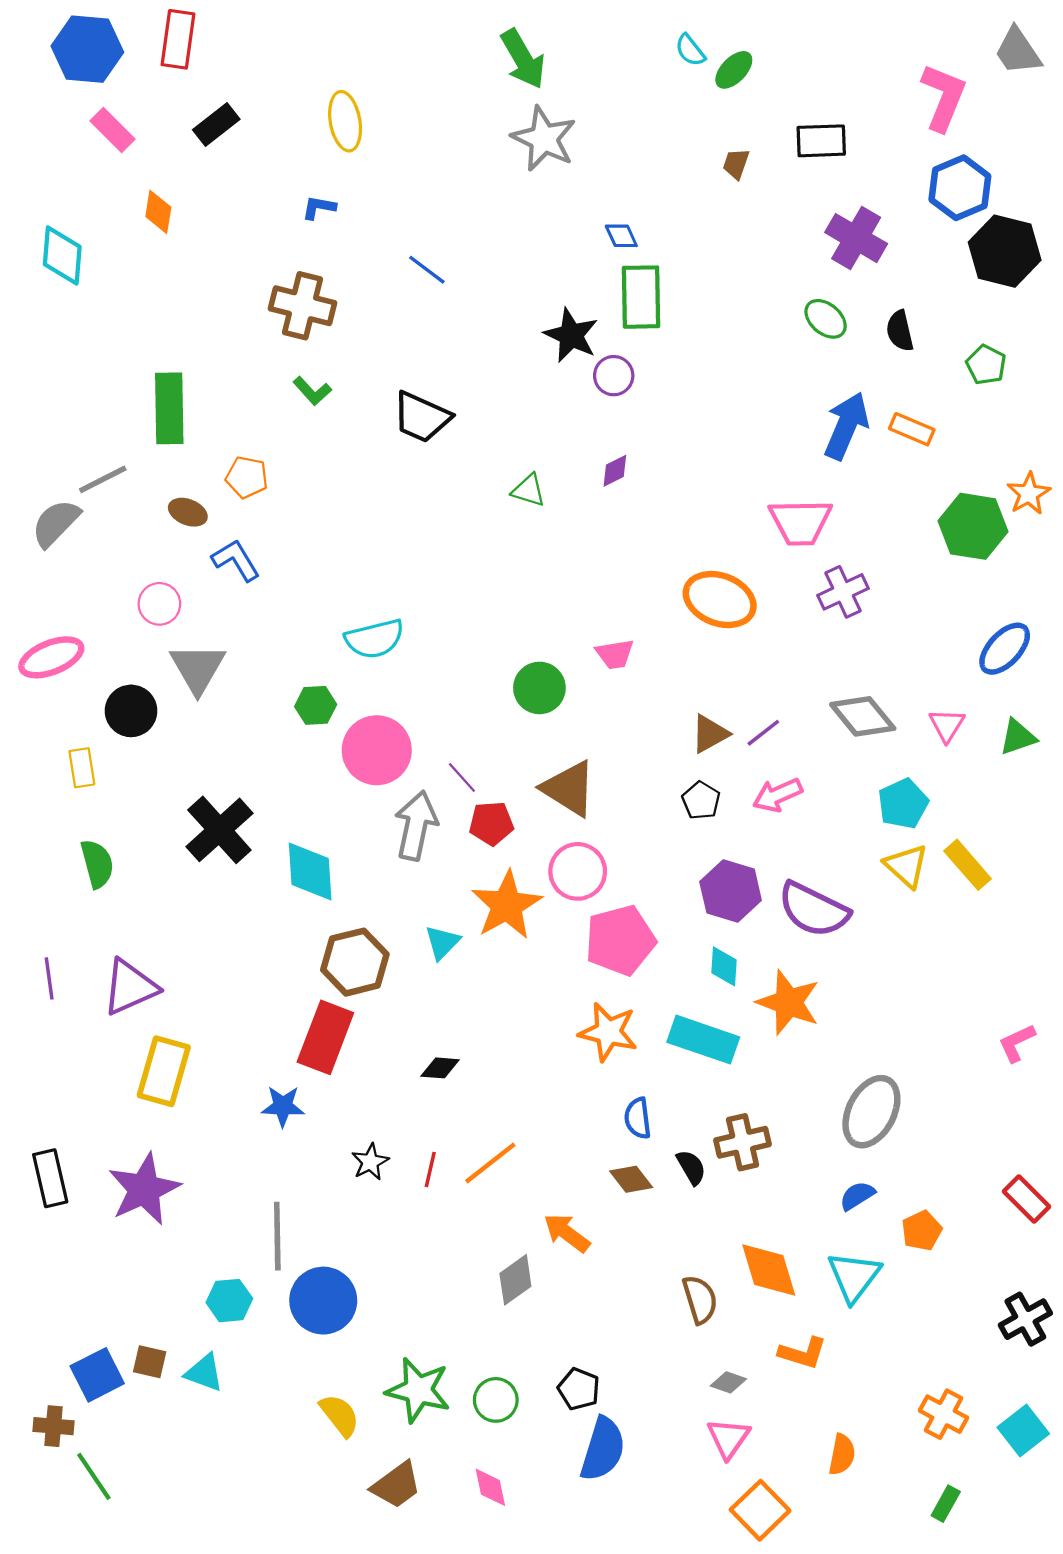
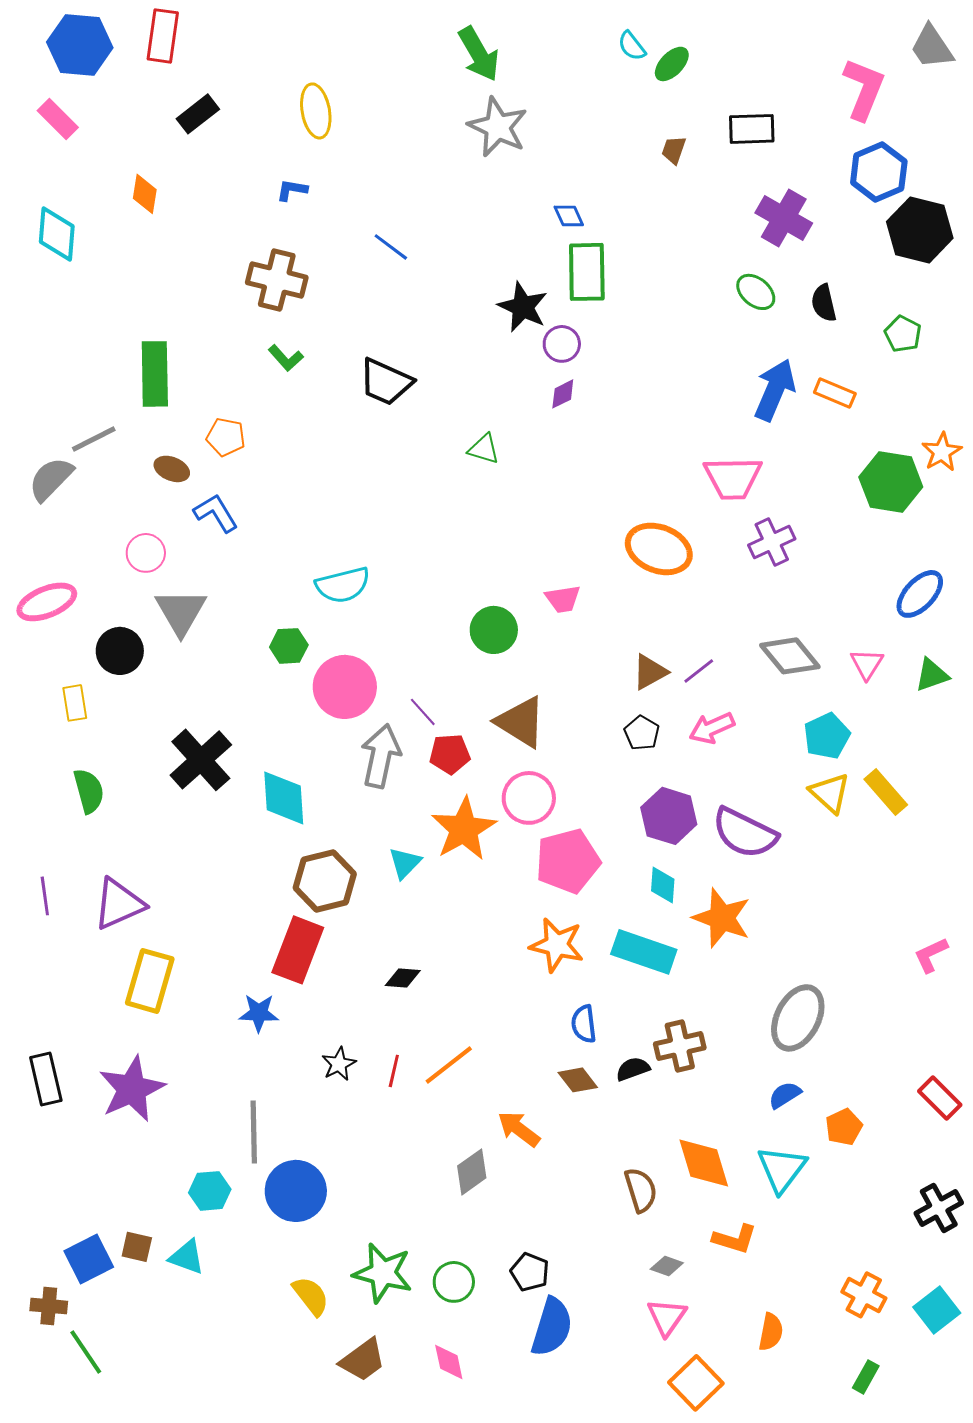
pink rectangle: (112, 130) -> (58, 119), moved
purple diamond: (615, 471) -> (563, 394), moved
black semicircle: (691, 1167) -> (633, 1069), turned -80

